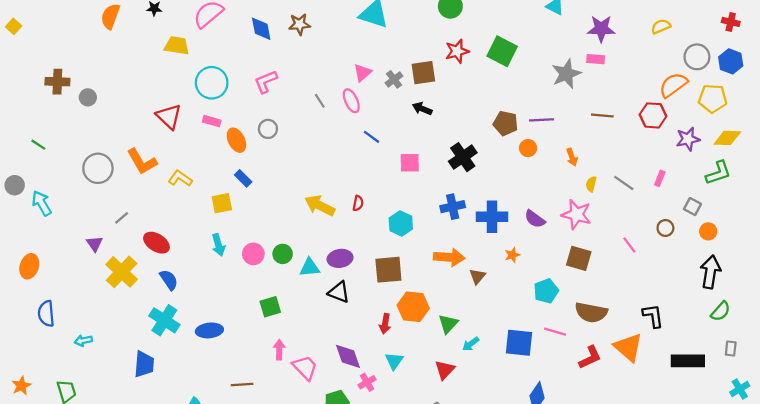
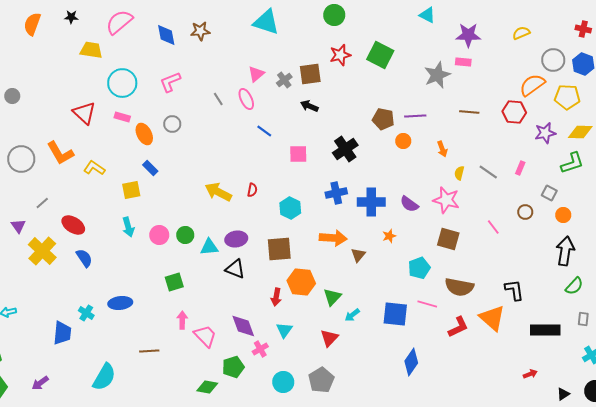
cyan cross: (164, 320) -> (86, 313), moved, size x0.6

